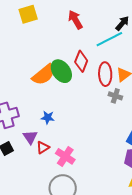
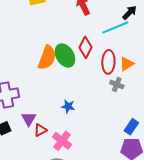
orange semicircle: (44, 75) -> (47, 58), turned -35
blue star: (48, 118) -> (68, 106), moved

